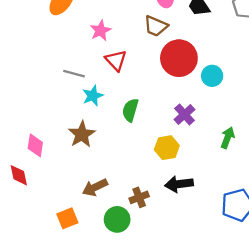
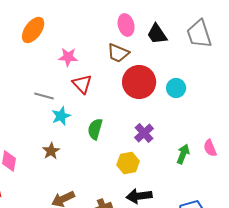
pink star: (101, 31) -> (68, 57), turned 30
cyan circle: (212, 76) -> (176, 88), moved
brown star: (82, 134) -> (51, 151), size x0.7

